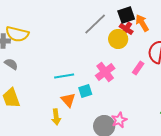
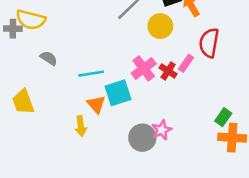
red cross: (126, 29) -> (168, 71), moved
gray semicircle: (11, 64) -> (49, 58), moved
cyan square: (85, 91) -> (118, 93), size x1.5

